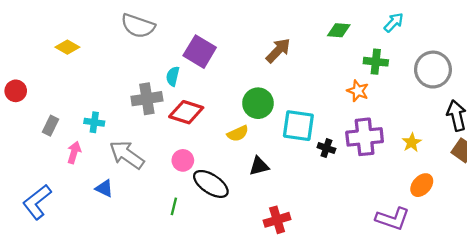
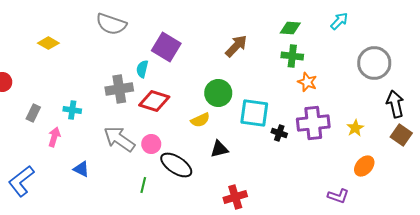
green cross: (376, 62) -> (292, 56), moved
gray arrow: (127, 155) -> (119, 139), moved
purple L-shape: (393, 219) -> (338, 196), size x0.7

